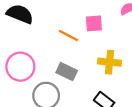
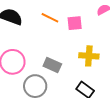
orange line: (68, 35) -> (50, 18), moved

